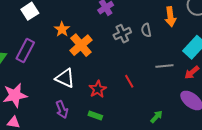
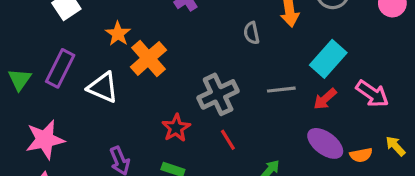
gray cross: (122, 34) -> (218, 94), moved, size x1.4
white triangle: (65, 78) -> (103, 87), moved
red line: (129, 81) -> (228, 140), moved

